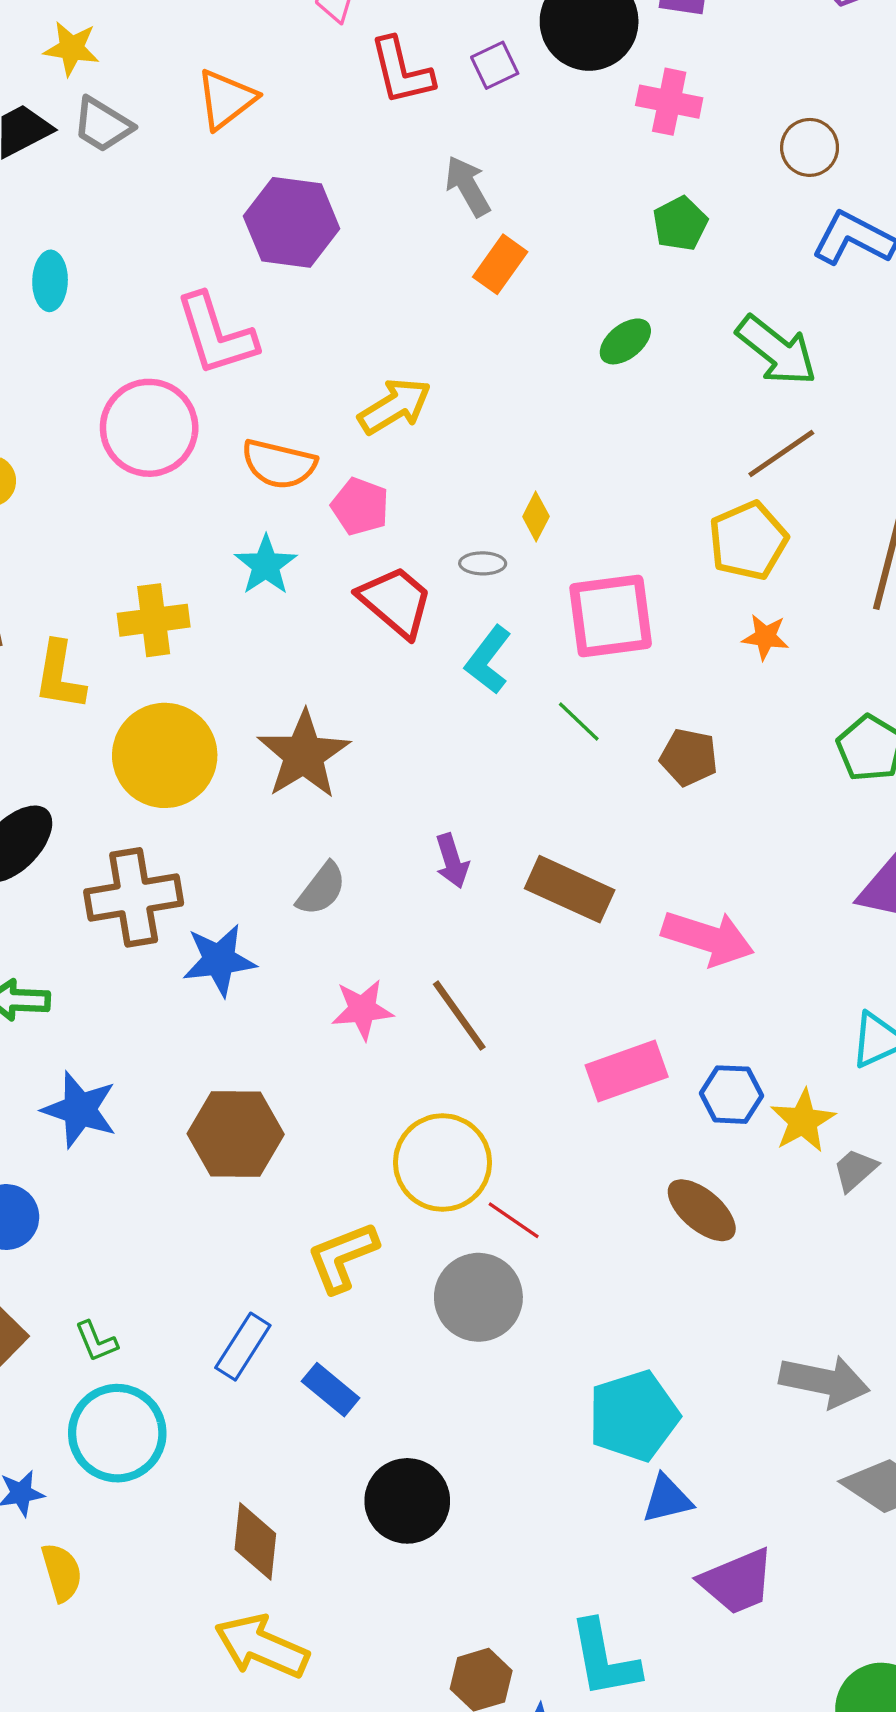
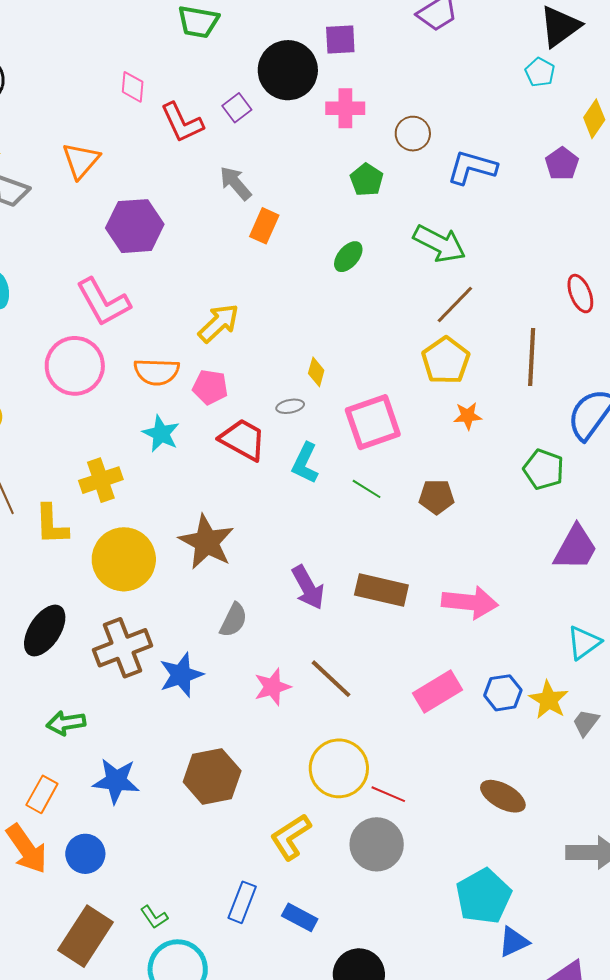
brown circle: (810, 147) -> (413, 134), moved
purple arrow: (452, 861) -> (308, 587), size x1.4
brown ellipse: (702, 1210) -> (503, 796), moved

